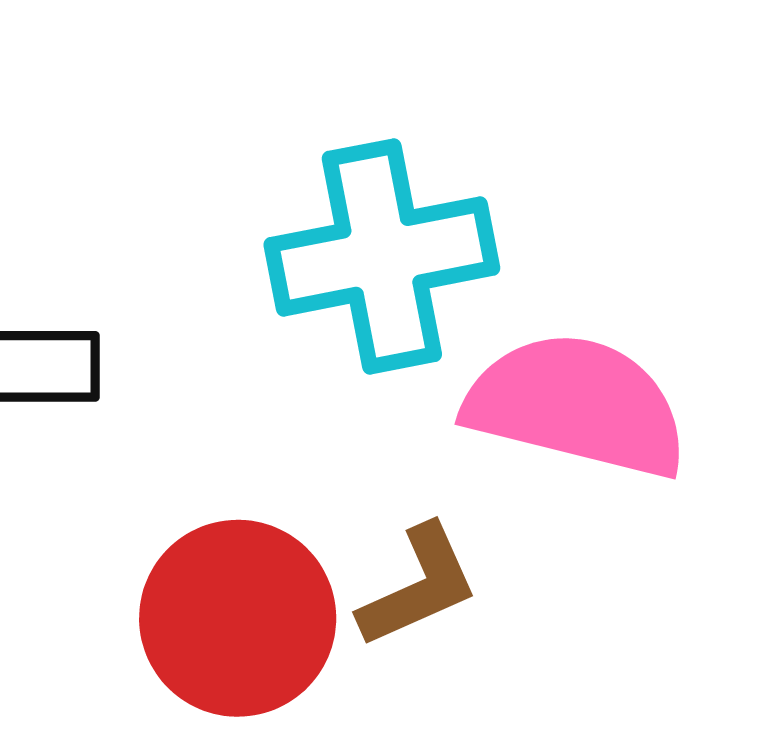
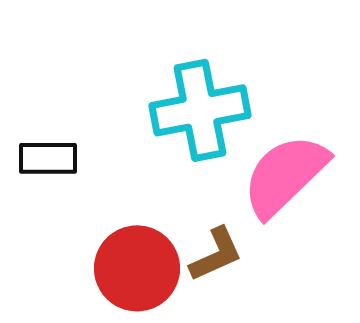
pink semicircle: (577, 405) -> (285, 175), turned -58

